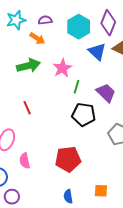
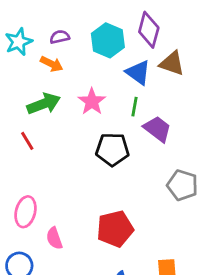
green line: (76, 87) -> (134, 107), moved
red line: (27, 108) -> (27, 141), moved
black pentagon: (84, 115) -> (112, 149), moved

